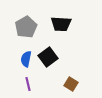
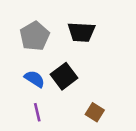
blue semicircle: (26, 59) -> (35, 79), turned 112

